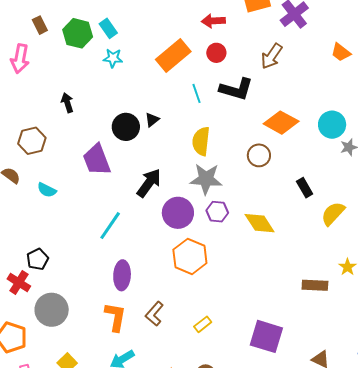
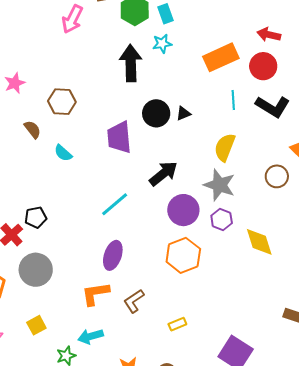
red circle: (216, 53) -> (263, 66), size x1.4
cyan star: (113, 58) -> (162, 44), turned -30
black arrow: (67, 103) -> (131, 63), moved, size x1.8
orange L-shape: (115, 317) -> (95, 294), turned -124

